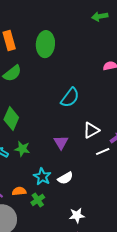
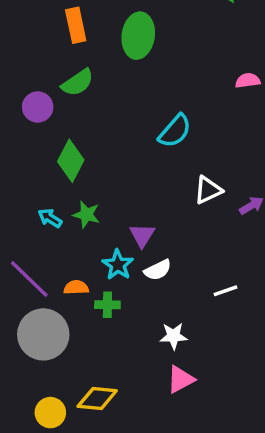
purple triangle: (61, 142) -> (142, 235), moved
white line: (103, 152) -> (225, 291), moved
green cross: (38, 200) -> (107, 305), turned 32

